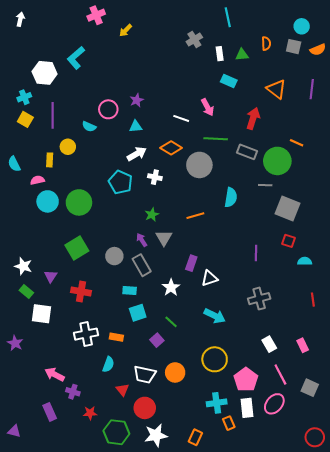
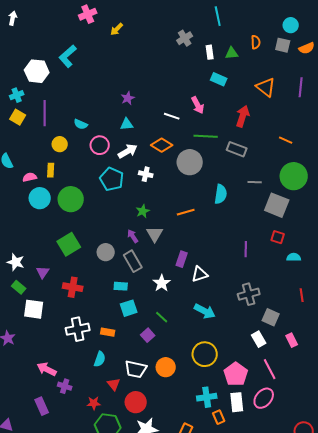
pink circle: (108, 109) -> (100, 145), moved
yellow rectangle: (50, 160) -> (51, 170), moved
green circle: (277, 161) -> (294, 176), moved
gray square: (310, 388) -> (271, 317), moved
red star: (90, 413) -> (94, 403), moved

